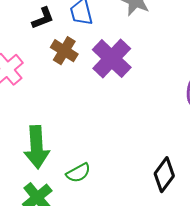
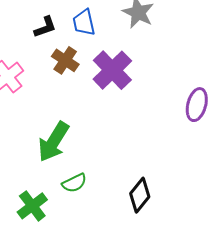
green arrow: (37, 147) -> (54, 142), moved, turned 33
black diamond: (164, 175) -> (140, 195), moved

